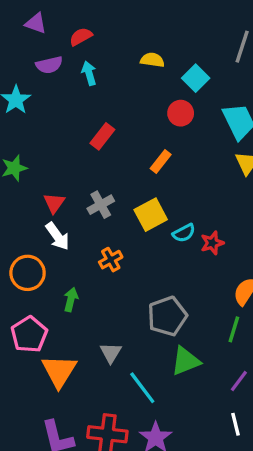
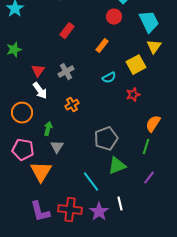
yellow square: (151, 215) -> (136, 65), moved
cyan semicircle: (184, 233) -> (109, 78), moved
pink pentagon: (29, 334) -> (23, 150), turned -30
gray triangle: (111, 353) -> (57, 147), moved
white line: (236, 424) -> (120, 204), moved

